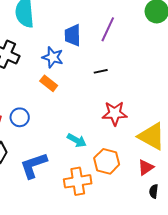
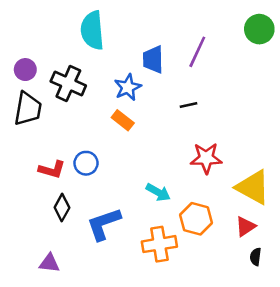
blue star: (53, 57) -> (128, 87), turned 30

